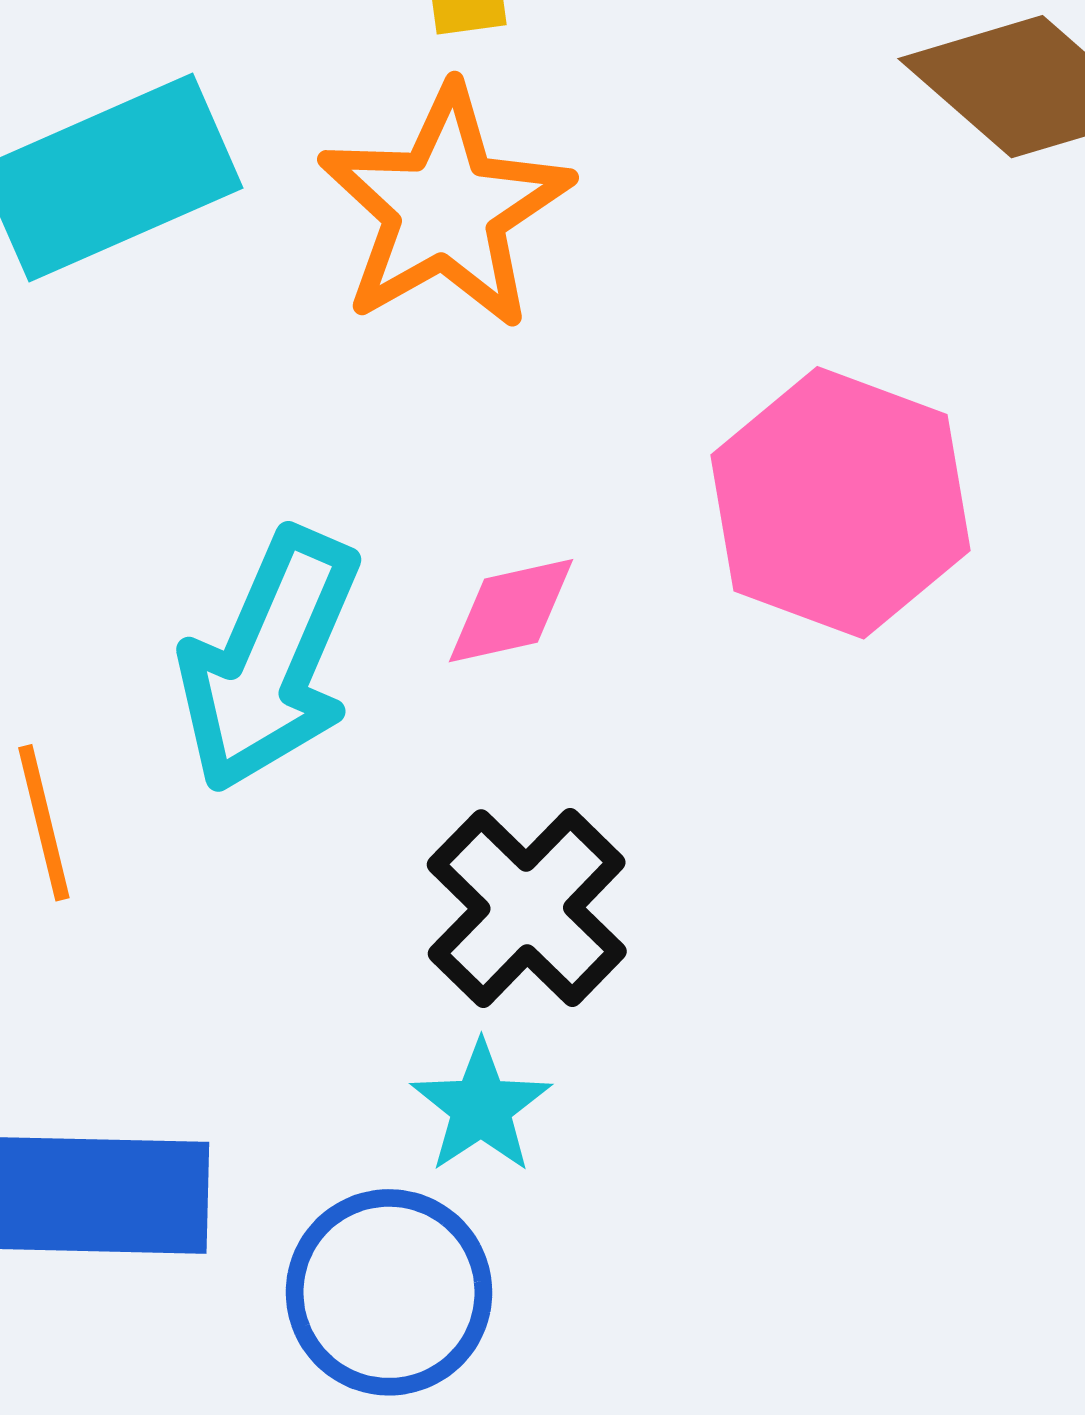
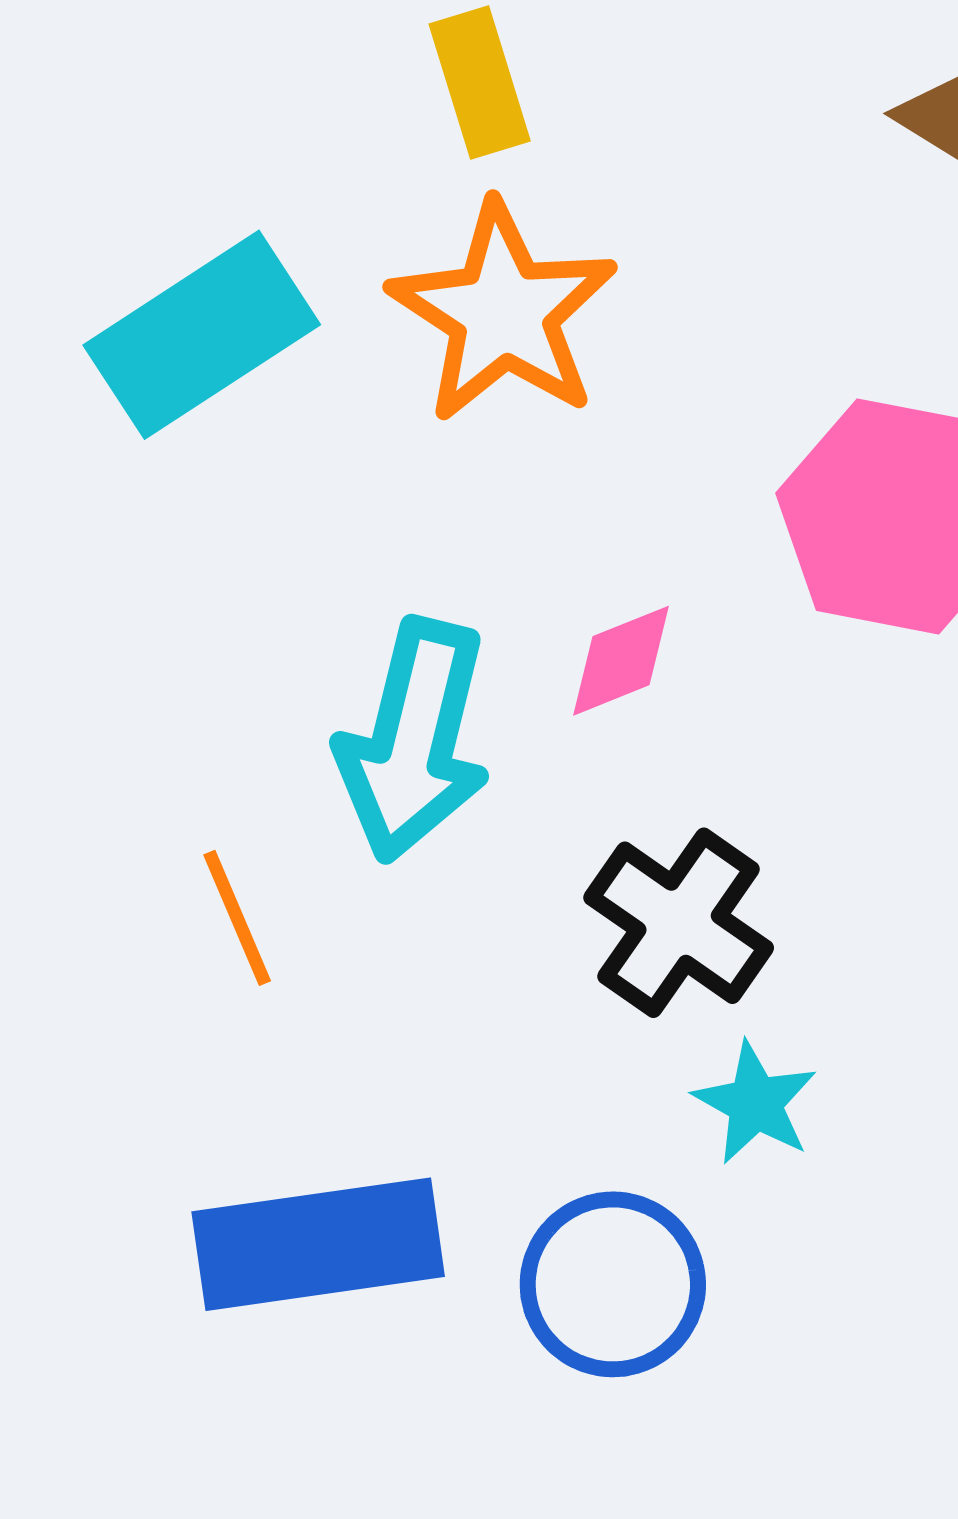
cyan star: (481, 1107) -> (755, 1103), moved

